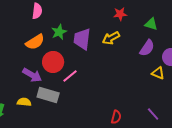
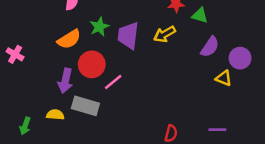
green triangle: (151, 24) -> (200, 15), moved
purple arrow: (32, 75) -> (65, 81), turned 72
purple line: (153, 114) -> (217, 130), turned -48

